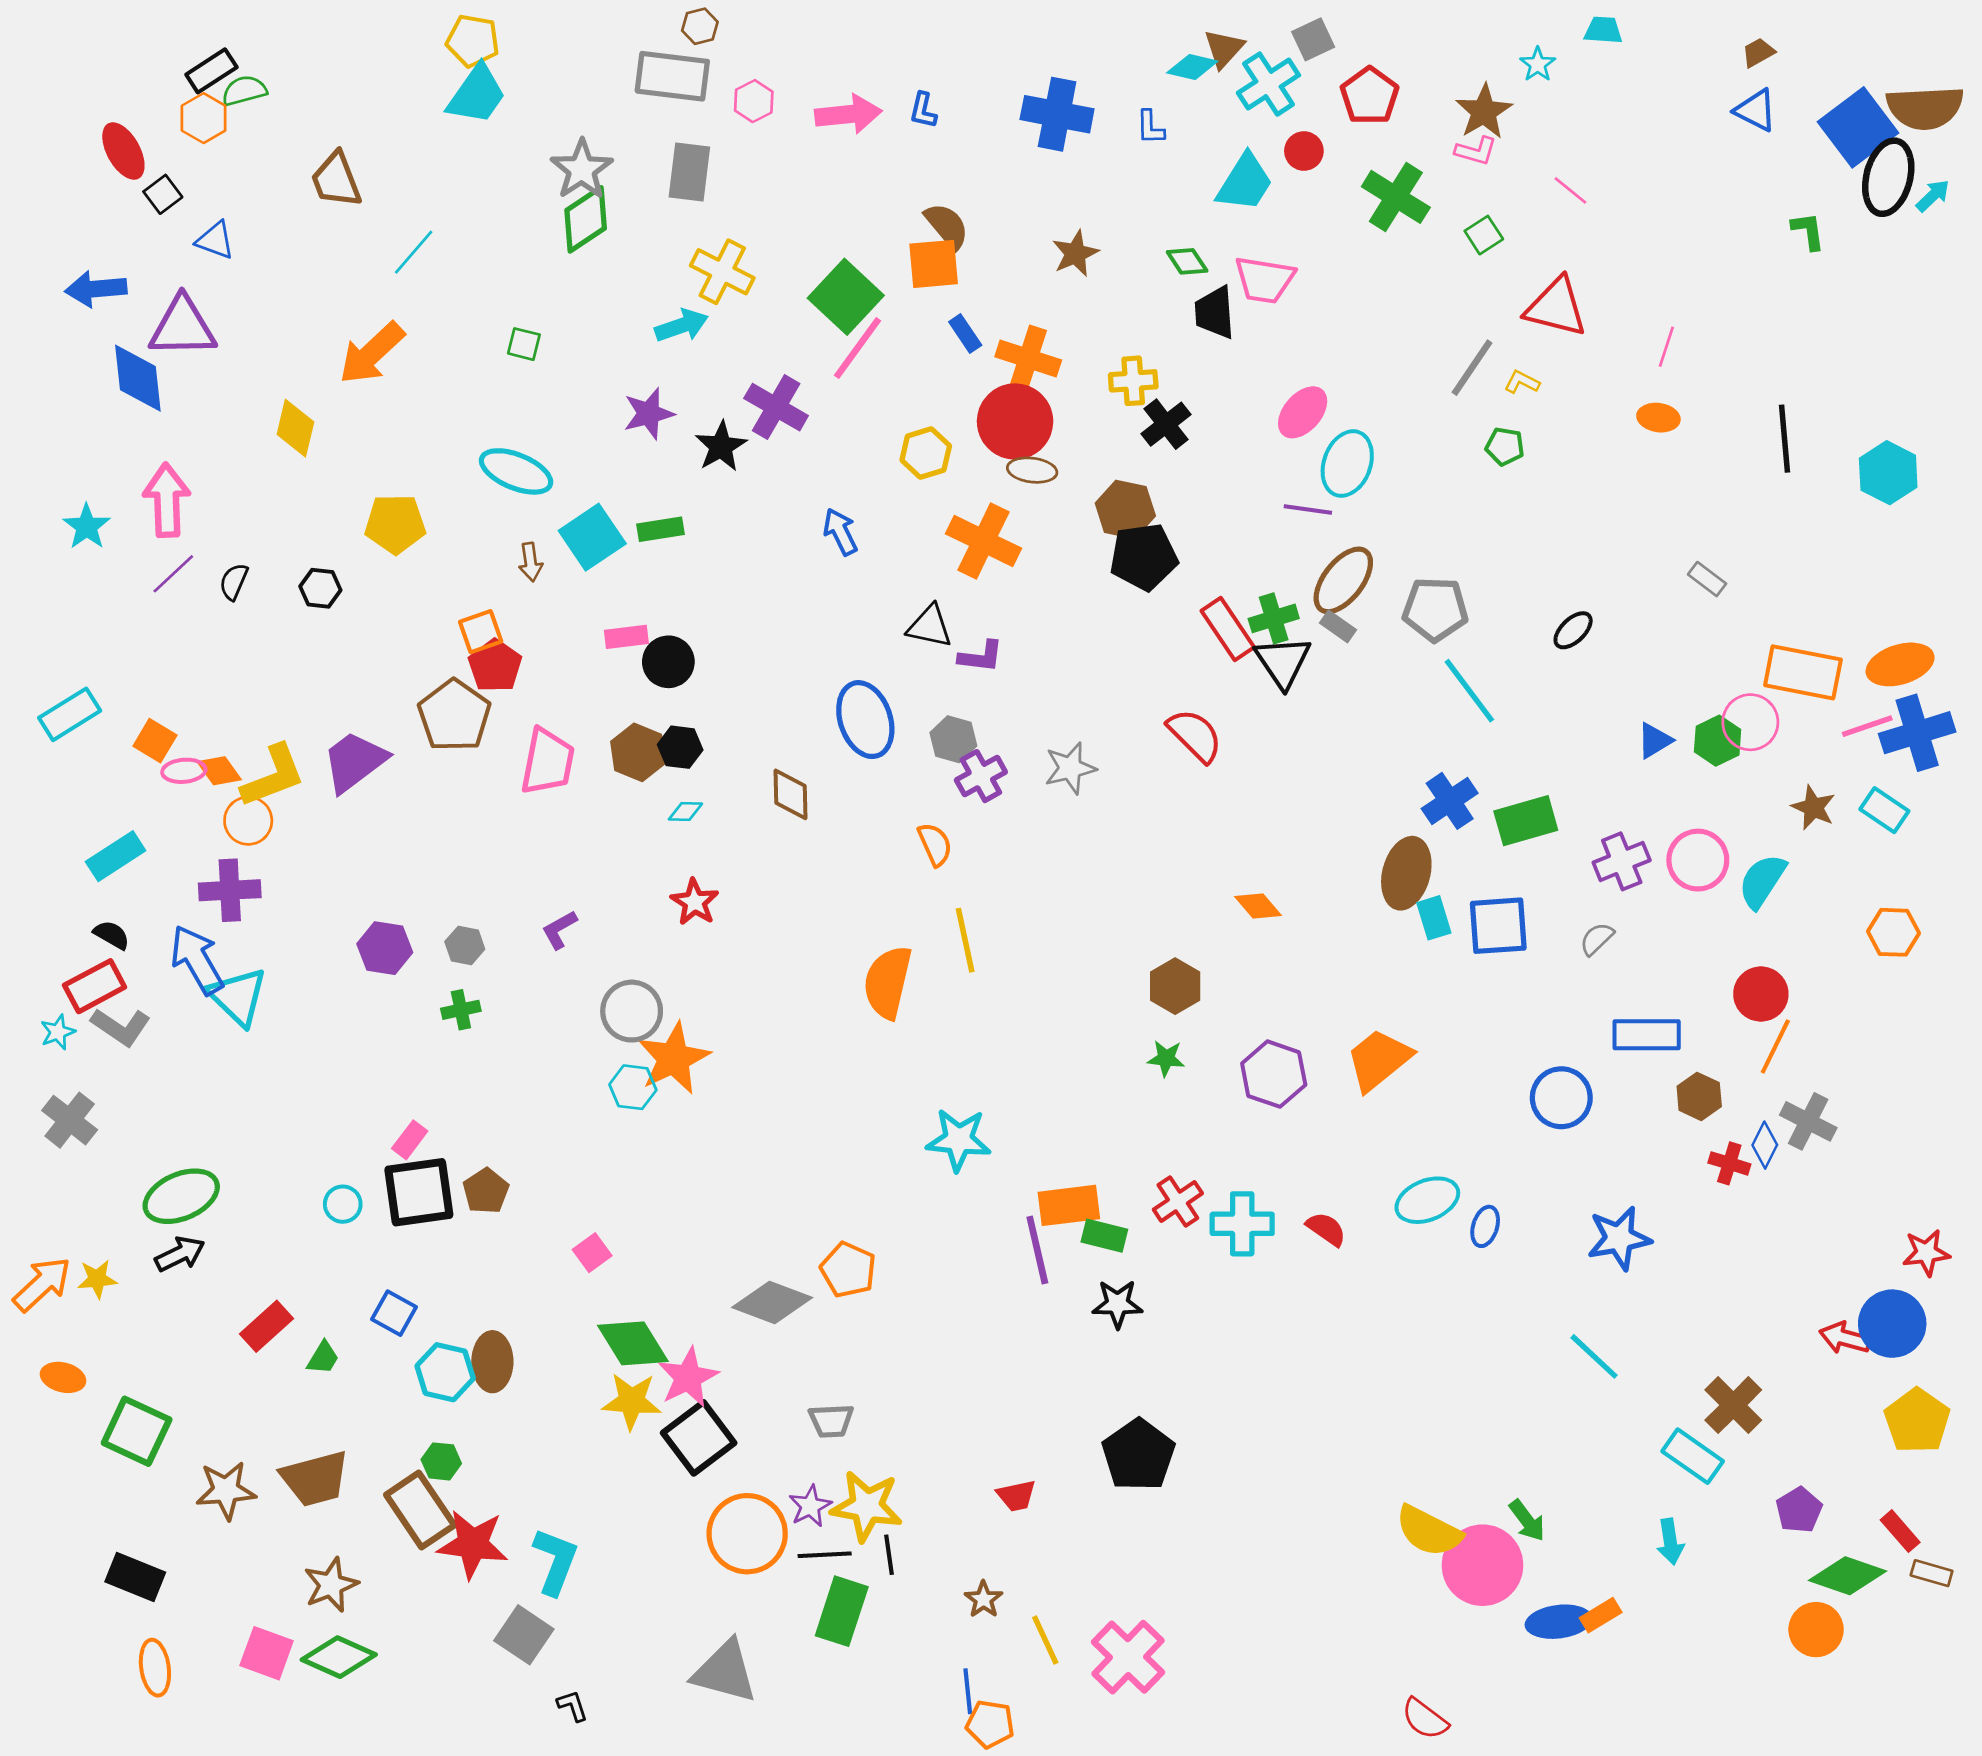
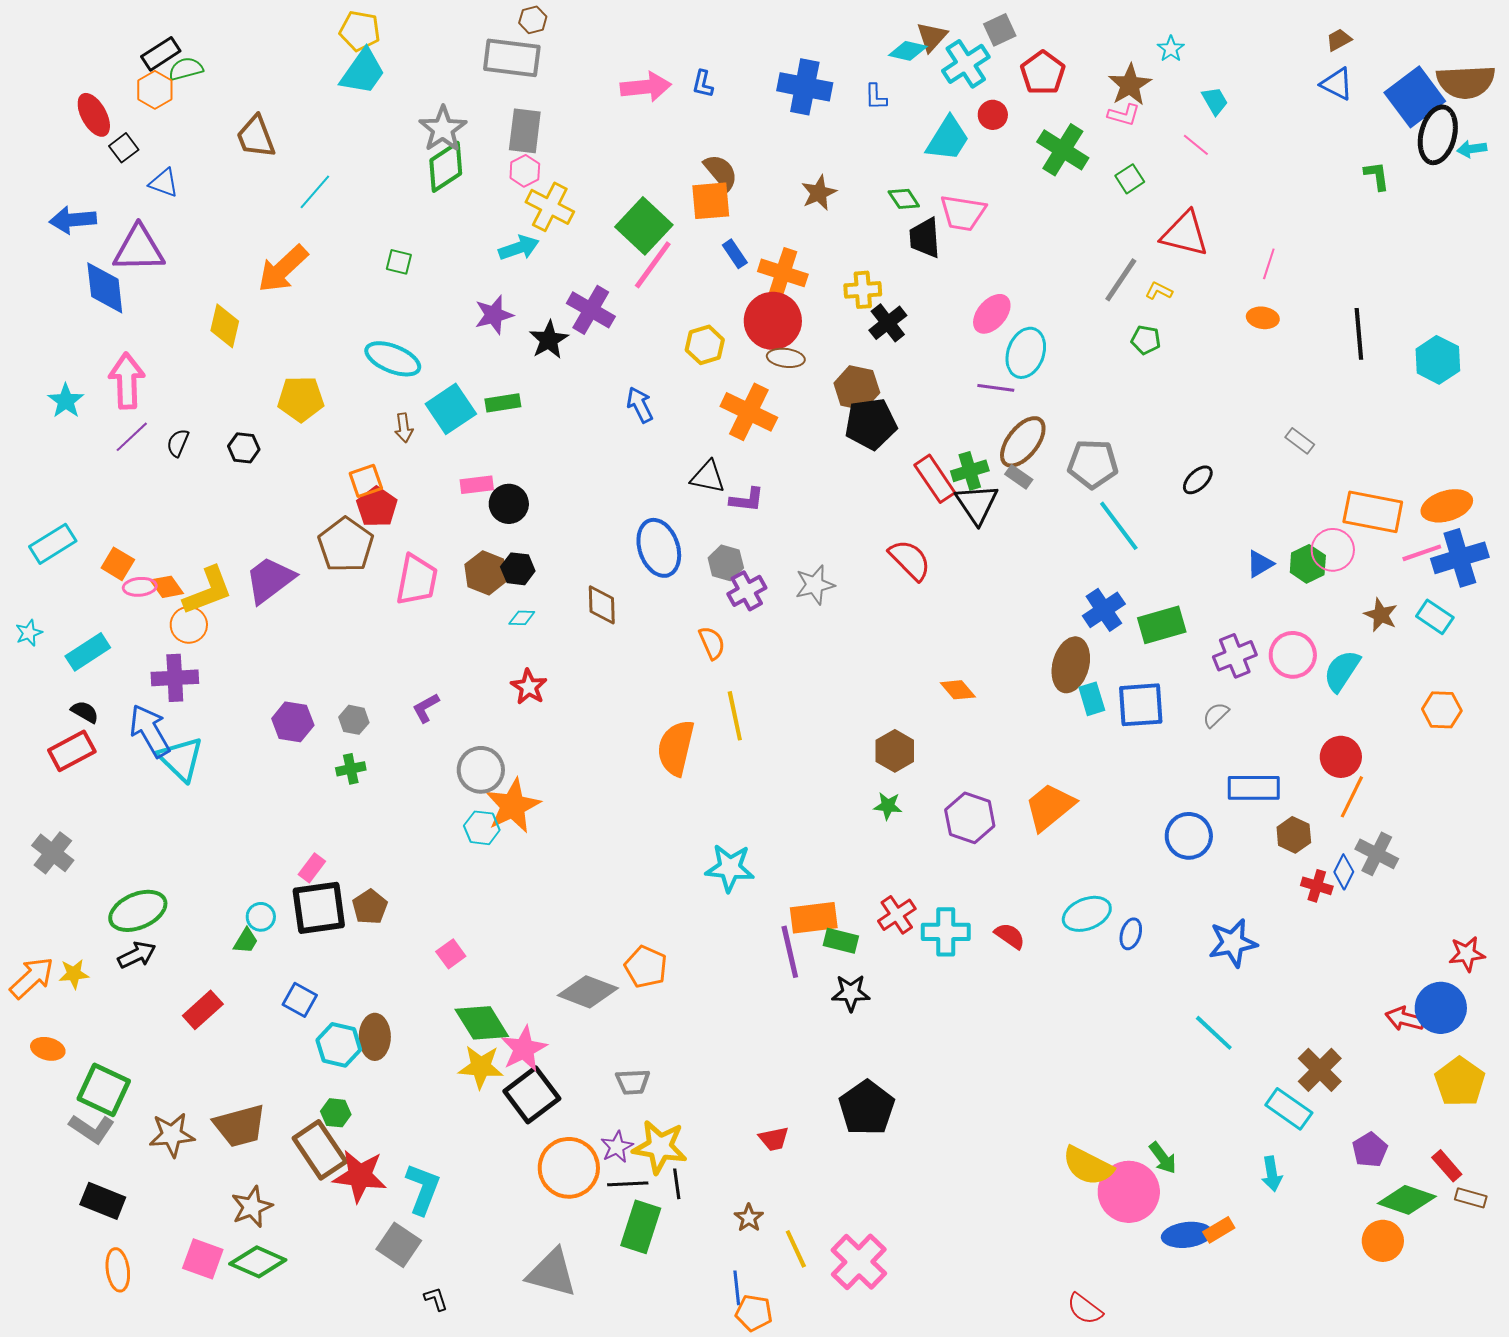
cyan trapezoid: (1603, 30) -> (1215, 101), moved, turned 56
pink hexagon: (754, 101) -> (525, 171), moved
cyan arrow: (1933, 196) -> (1472, 149), turned -144
gray L-shape: (121, 1027) -> (92, 1129), moved
cyan star: (58, 1032) -> (29, 633), moved
green trapezoid: (323, 1358) -> (246, 941), moved

